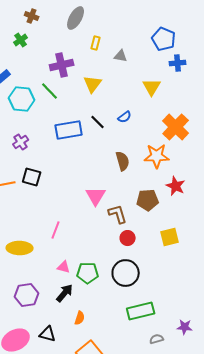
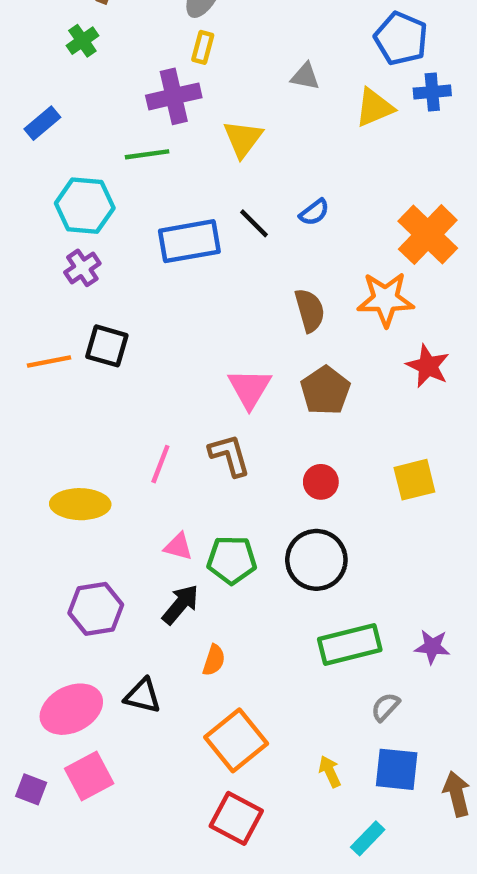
yellow rectangle: (96, 43) -> (203, 47), moved
yellow triangle: (152, 87) -> (374, 108), moved, turned 36
green line: (50, 91) -> (147, 154), turned -54
cyan hexagon: (22, 99) -> (85, 206), moved
brown pentagon: (148, 200) -> (325, 391), moved, turned -30
brown L-shape: (118, 214) -> (229, 455), moved
purple star: (185, 327) -> (432, 647), moved
gray semicircle: (157, 339) -> (385, 707), turned -32

